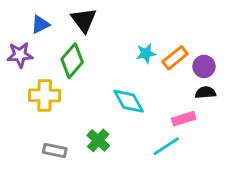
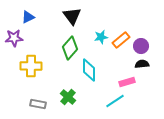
black triangle: (84, 20) -> (72, 16), moved
green diamond: (72, 61) -> (70, 48), moved
cyan diamond: (129, 101) -> (89, 70), turned 30

